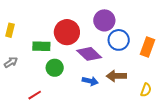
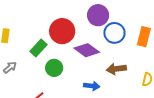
green rectangle: (41, 46) -> (38, 48), turned -42
blue arrow: (90, 81) -> (92, 86), moved

